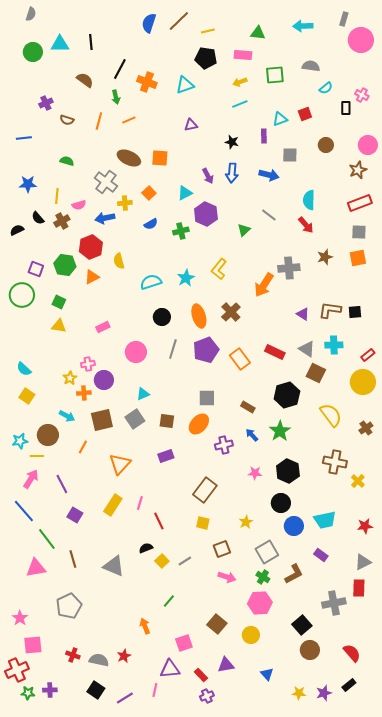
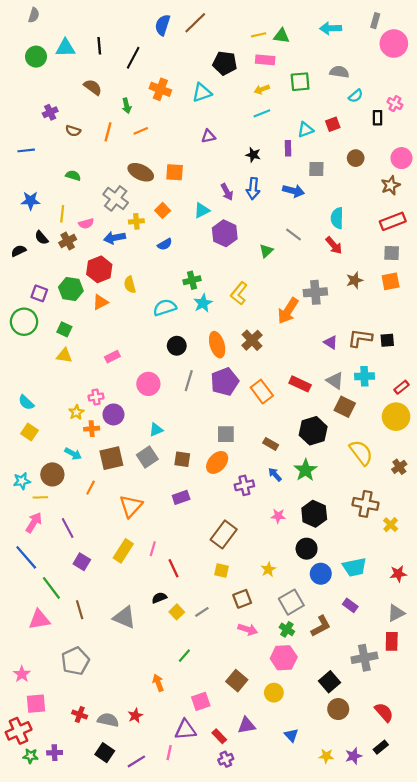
yellow line: (208, 31) -> (259, 35), moved
black line: (120, 69) -> (133, 58), moved
green cross: (181, 231) -> (192, 280), moved

